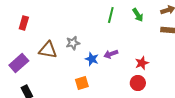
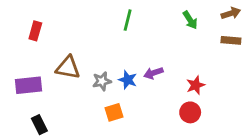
green line: (111, 15) -> (128, 20), moved
gray star: (73, 43) -> (102, 81), moved
purple rectangle: (19, 63) -> (29, 85), turned 36

